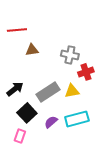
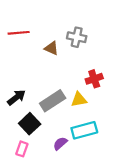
brown triangle: (32, 50) -> (51, 48), moved, turned 32
gray cross: (70, 55) -> (77, 37), moved
purple semicircle: (51, 122) -> (60, 143), moved

